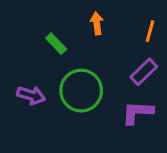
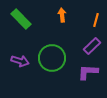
green rectangle: (56, 44) -> (21, 19), moved, size x1.5

